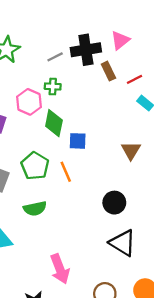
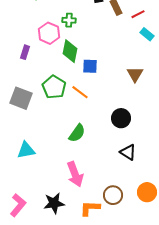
orange line: (66, 172) -> (80, 92), turned -30
green semicircle: (35, 208) -> (77, 133), moved, turned -42
black triangle: (123, 243) -> (128, 152), size x0.7

